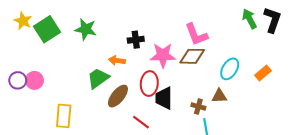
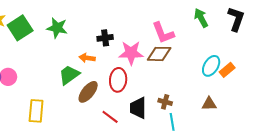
green arrow: (250, 19) -> (201, 18), moved
cyan ellipse: (230, 69) -> (211, 66), moved
brown triangle: (219, 96) -> (209, 104), moved
black trapezoid: (164, 98) -> (138, 108), moved

